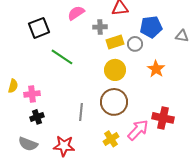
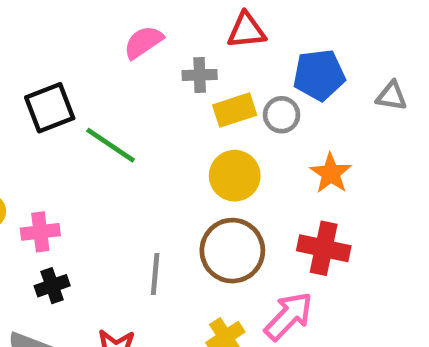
black square: (39, 28) -> (50, 108), moved
red cross: (163, 118) -> (324, 248), moved

